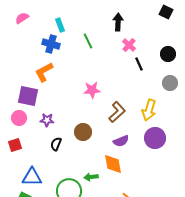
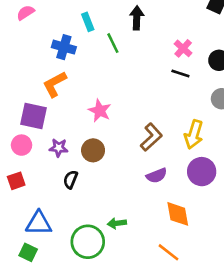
black arrow: (118, 22) -> (137, 18), moved
cyan rectangle: (60, 25) -> (88, 22), moved
pink cross: (129, 45) -> (183, 48), moved
black line: (139, 64) -> (180, 74), turned -48
pink star: (92, 90) -> (100, 111), moved, turned 30
brown circle: (83, 132) -> (93, 150), moved
orange diamond: (113, 164) -> (178, 214), moved

